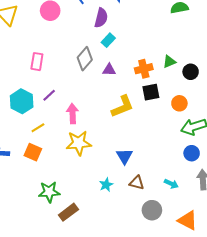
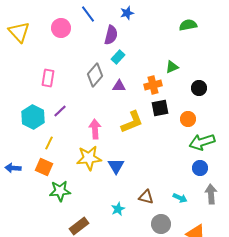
green triangle: (169, 62) -> (172, 67), moved
pink arrow: (73, 113) -> (95, 129), moved
yellow line: (38, 128) -> (49, 143), turned -32
blue triangle: (124, 156) -> (116, 166), moved
cyan star: (106, 185) -> (118, 209), moved
green star: (49, 192) -> (60, 191), moved

